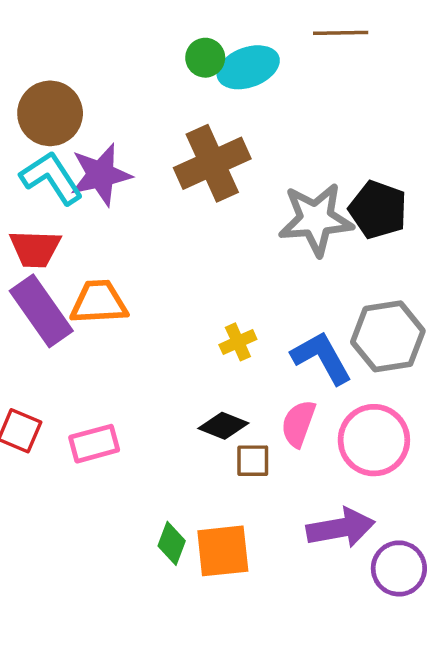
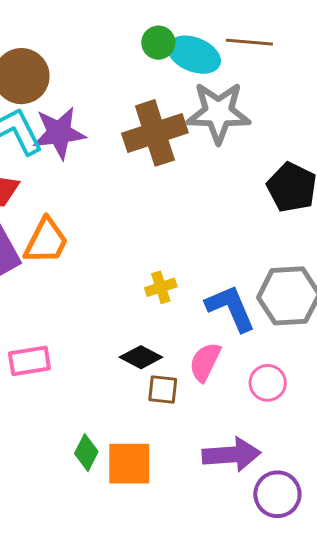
brown line: (341, 33) -> (249, 42), moved
cyan ellipse: (248, 67) -> (194, 55), turned 36
gray star: (316, 219) -> (218, 113), moved
orange trapezoid: (99, 302) -> (46, 241), turned 114
pink circle: (374, 440) -> (268, 383), size x0.6

